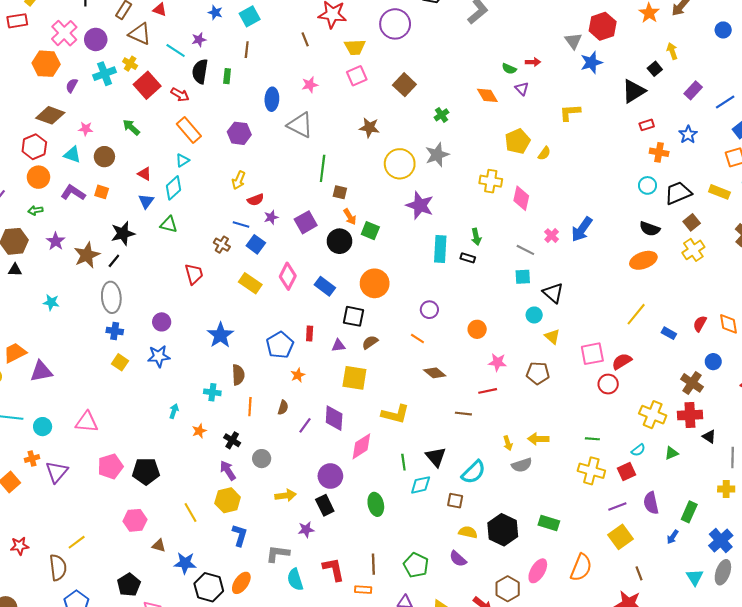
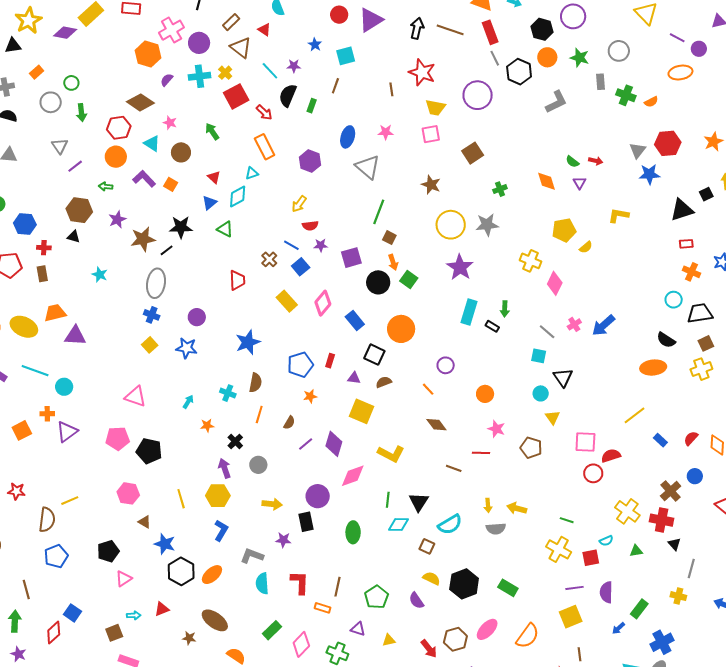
pink triangle: (87, 422) -> (135, 397), moved

